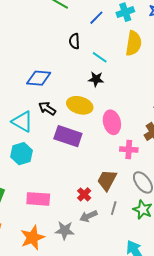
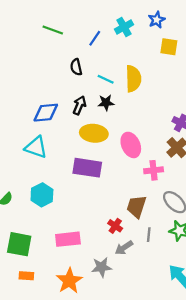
yellow semicircle: (134, 43) -> (133, 79), moved
black arrow: (47, 108) -> (79, 105), moved, turned 90
cyan triangle: (22, 122) -> (36, 147), moved

